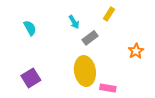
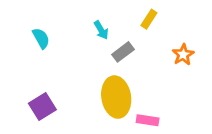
orange star: (136, 51) -> (183, 55), moved

